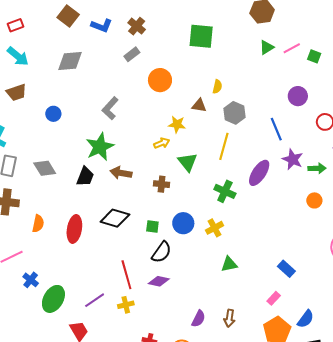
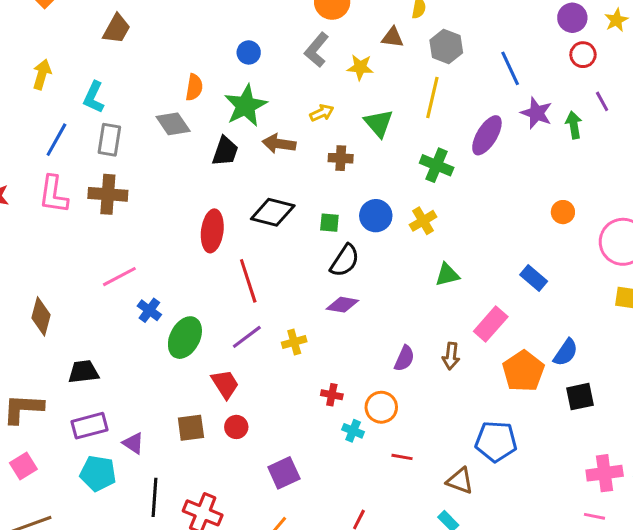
brown trapezoid: (16, 92) -> (117, 29), turned -40
purple circle: (298, 96) -> (572, 18), moved
gray L-shape: (110, 108) -> (316, 50), moved
blue circle: (53, 114) -> (249, 52), moved
yellow arrow: (162, 143) -> (322, 113), moved
gray diamond: (45, 168) -> (173, 124), moved
green arrow: (317, 168) -> (574, 125), turned -96
orange circle: (314, 200) -> (563, 212), moved
orange semicircle: (38, 224) -> (194, 87), moved
red line: (126, 275) -> (248, 281), moved
pink rectangle: (274, 298) -> (491, 324), moved, size x1.6

